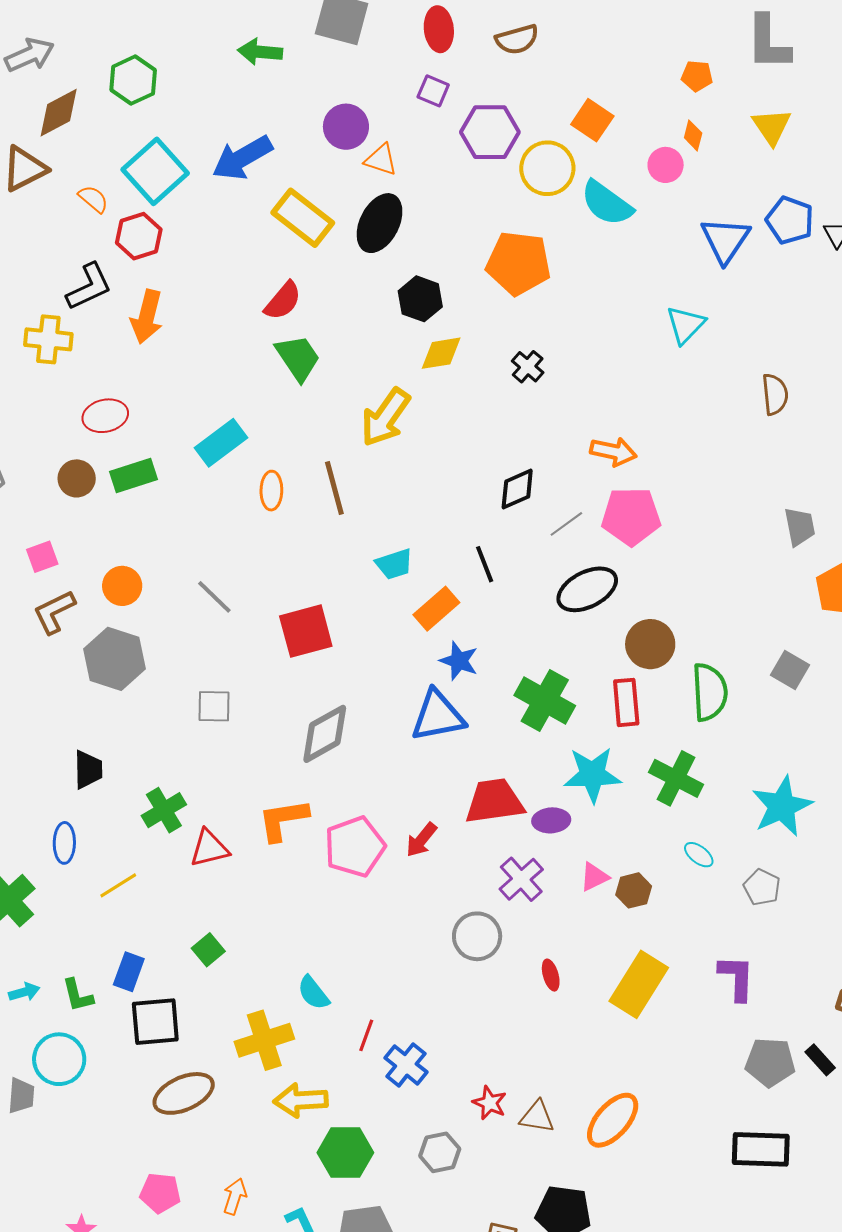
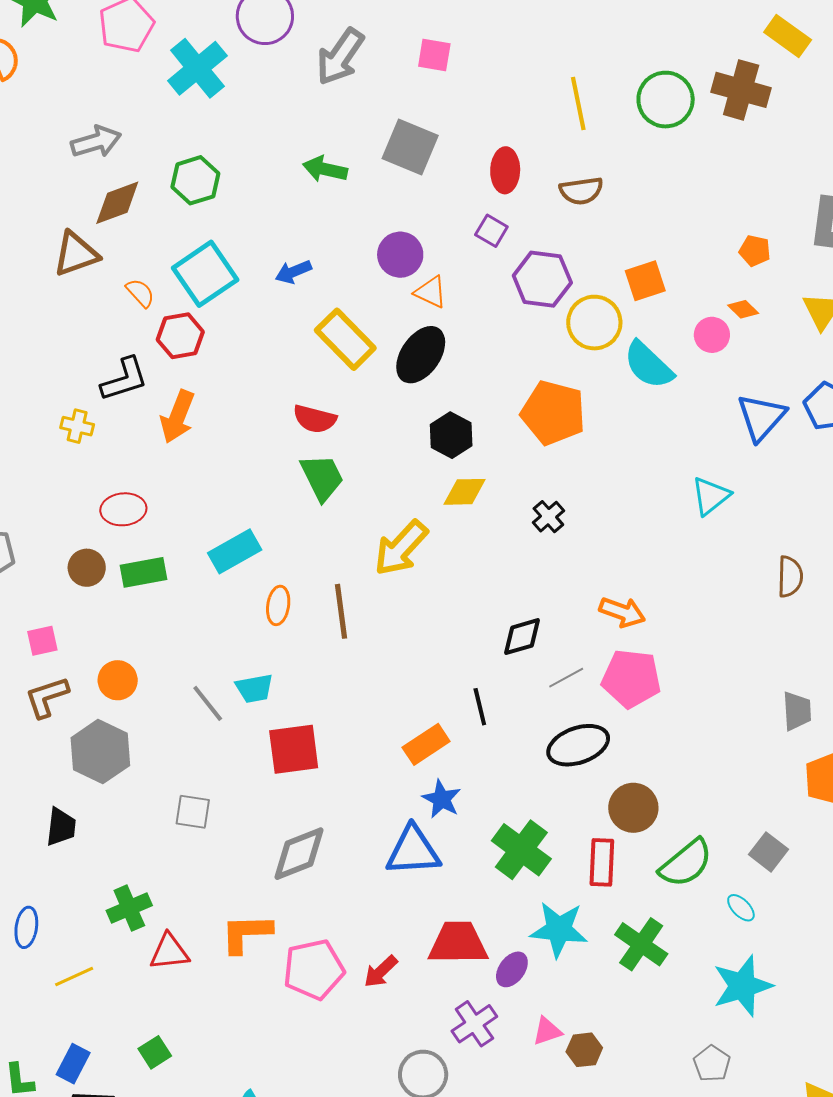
orange square: (592, 120) -> (645, 281), turned 30
orange diamond: (693, 135) -> (743, 309), turned -68
blue arrow: (242, 158) -> (293, 272), size x0.6
red semicircle: (283, 301) -> (315, 419), turned 57
yellow cross: (48, 339) -> (77, 426), size x0.7
cyan trapezoid: (394, 564) -> (254, 688), moved
green semicircle: (710, 692) -> (686, 863), turned 46
black trapezoid: (88, 770) -> (61, 827), moved
purple ellipse: (551, 820) -> (512, 969), turned -57
cyan ellipse: (699, 855) -> (741, 908), moved

